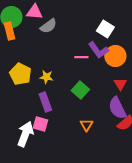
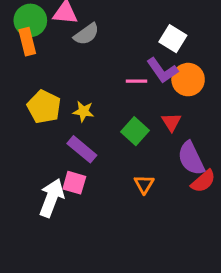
red triangle: (120, 84) -> (171, 122), moved
purple rectangle: (45, 102) -> (82, 149), turned -30

